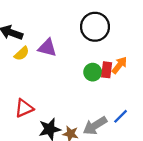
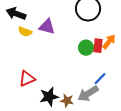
yellow semicircle: (22, 54) -> (25, 32), turned 64
blue line: (121, 116) -> (100, 79), moved

